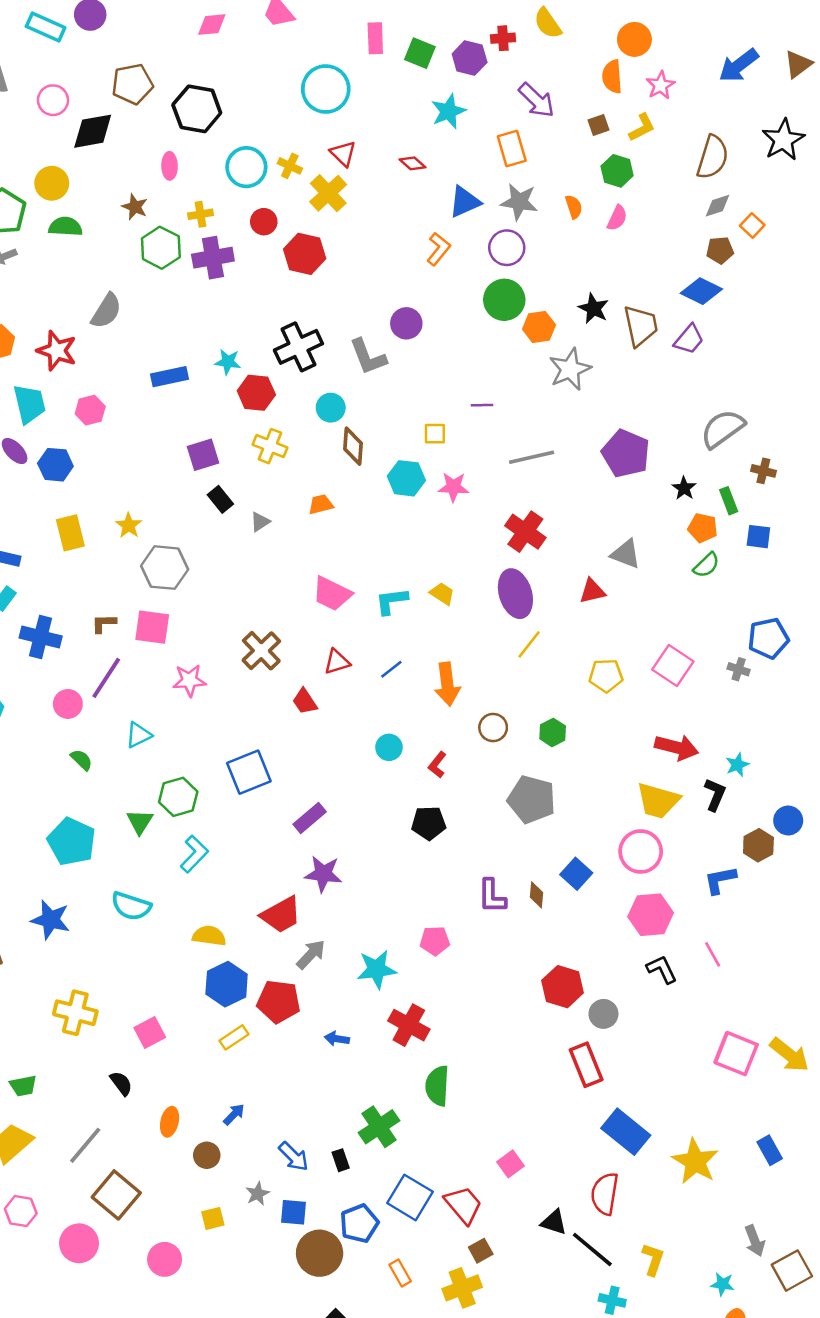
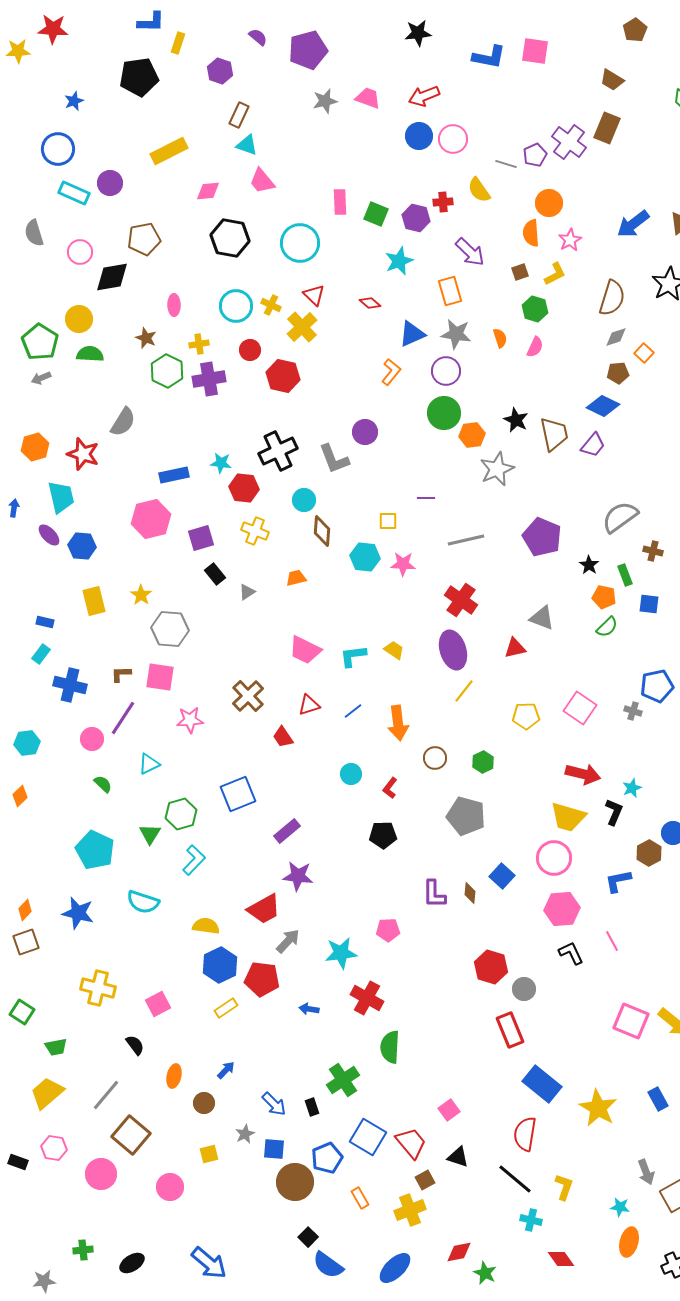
black hexagon: (197, 109) -> (230, 238), moved
pink hexagon: (90, 410) -> (151, 519), moved, size x1.6
black triangle: (554, 1222) -> (458, 1157), moved

